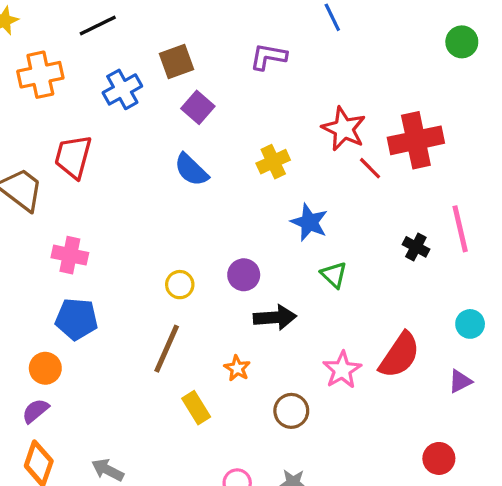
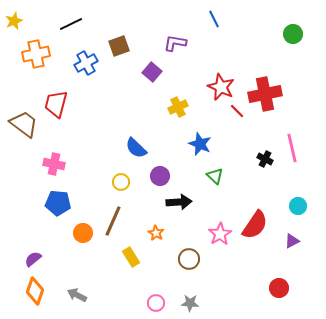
purple square: (198, 107) -> (152, 72), moved
blue semicircle: (191, 170) -> (136, 148), moved
orange circle: (45, 368) -> (83, 233), moved

